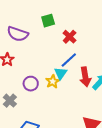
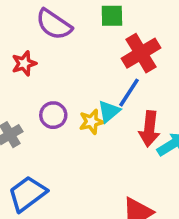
red cross: (70, 37) -> (141, 53), size x1.5
blue line: (69, 60) -> (129, 93), turned -30

